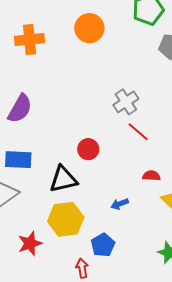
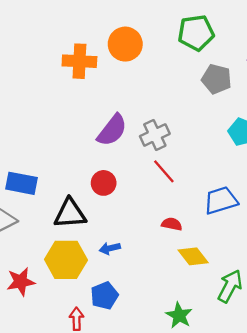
orange cross: (29, 40) -> (79, 61), moved
purple semicircle: (20, 109) -> (112, 130), moved
blue arrow: (120, 204) -> (110, 248), moved

